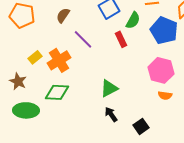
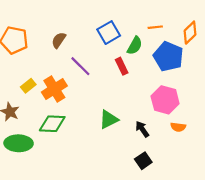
orange semicircle: (165, 95) -> (178, 127), moved
black arrow: (111, 114) -> (142, 129), moved

